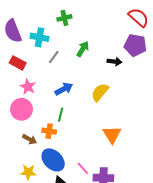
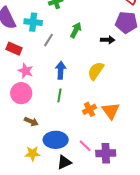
blue arrow: (64, 89) -> (61, 70), turned -54
orange cross: (49, 131) -> (90, 109), moved, turned -32
blue ellipse: (53, 160) -> (56, 140), turned -40

